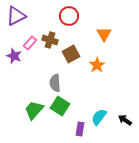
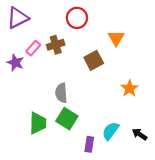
brown cross: (50, 40) -> (56, 45), turned -35
brown square: (71, 54) -> (94, 60), moved
orange star: (97, 65) -> (130, 88), moved
green trapezoid: (34, 110) -> (38, 123), turned 140

